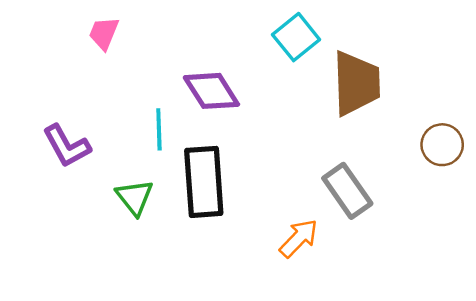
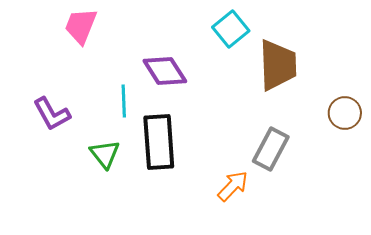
pink trapezoid: (104, 33) -> (81, 26), size x1.4
gray rectangle: (347, 191) -> (271, 149), turned 63

